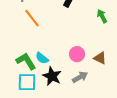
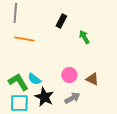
green arrow: (102, 16) -> (84, 37), moved
orange line: (32, 18) -> (24, 39), turned -42

